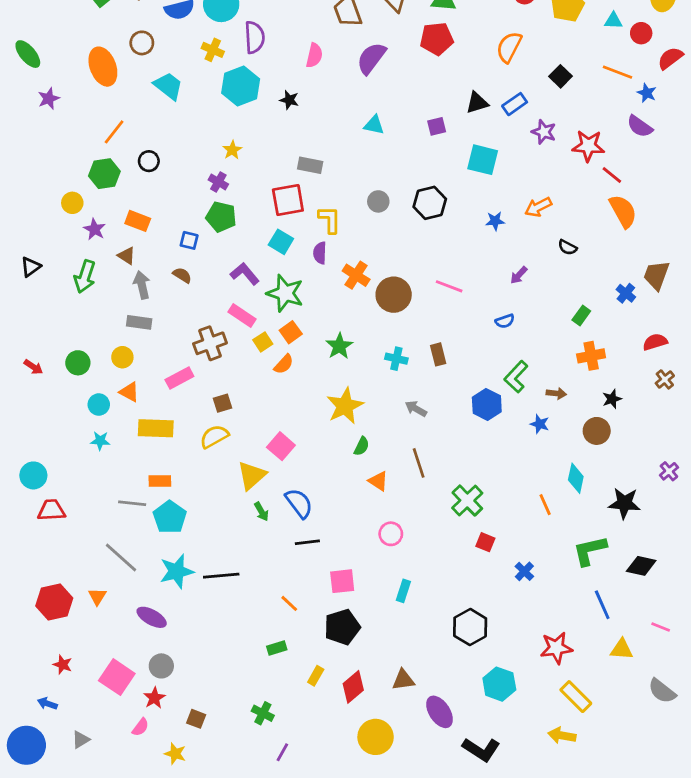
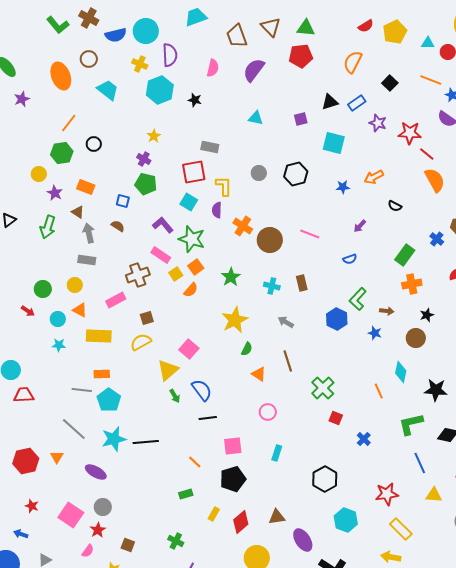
green rectangle: (581, 315) -> (405, 255), size x1.5
red arrow: (33, 367) -> (28, 311), moved

